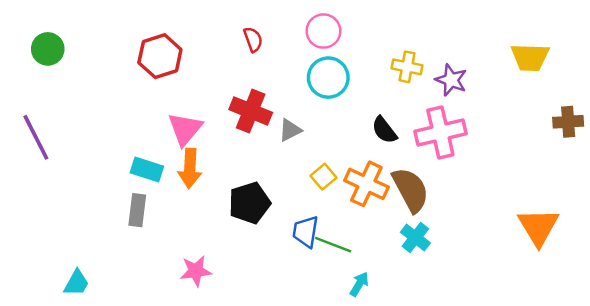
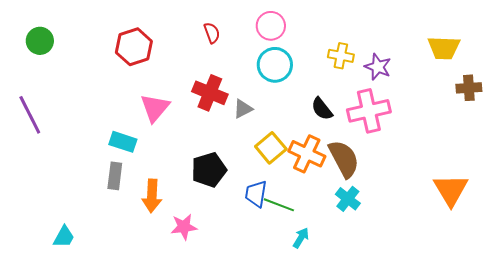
brown cross: (568, 122) -> (469, 88), moved
orange arrow: (190, 168) -> (152, 196), moved
yellow square: (323, 177) -> (271, 148), size x1.4
pink star: (196, 271) -> (184, 227), moved

